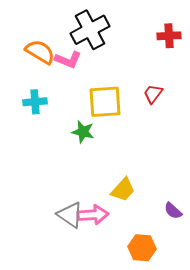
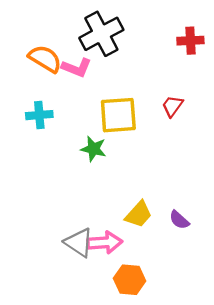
purple semicircle: (173, 211) -> (179, 220), moved
orange hexagon: (142, 248) -> (130, 280), moved

